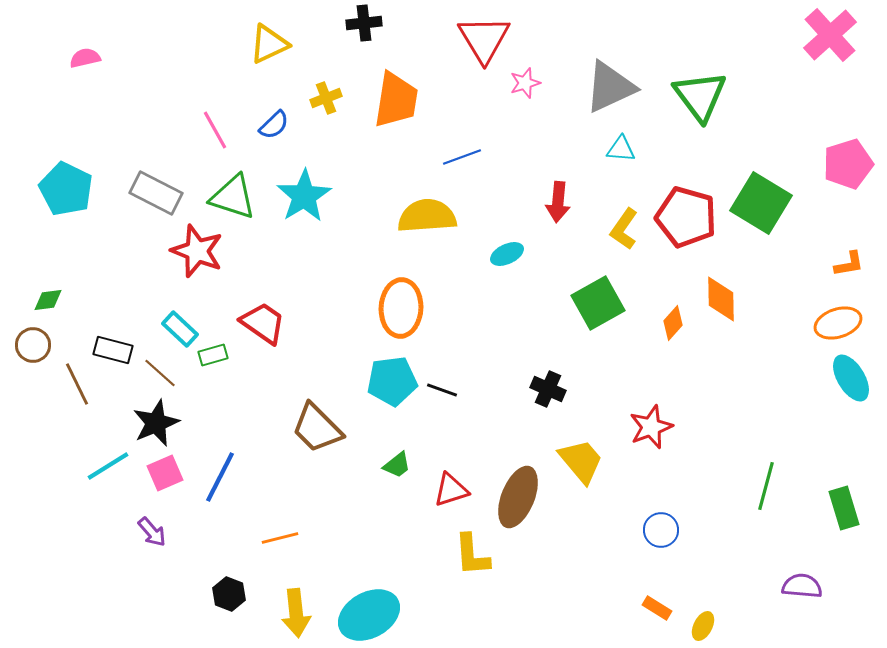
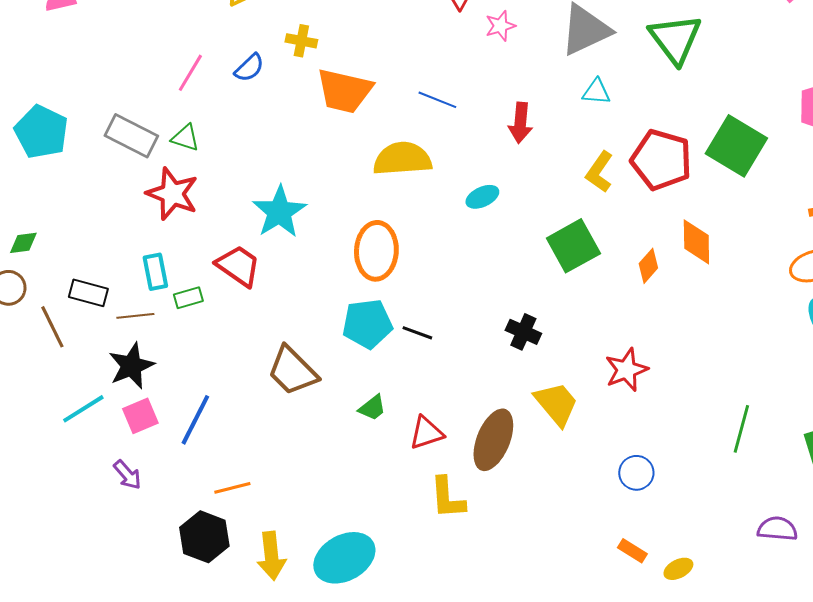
yellow cross: (326, 98) -> (301, 41), turned 32
orange trapezoid: (396, 100) -> (344, 91), moved, turned 94
pink line: (215, 130) -> (190, 73), turned 60
blue line: (462, 157) -> (437, 100), turned 42
cyan star: (304, 196) -> (279, 212), moved
green triangle: (233, 197) -> (185, 138), moved, size x0.6
red arrow: (558, 202) -> (520, 123), moved
cyan rectangle: (180, 329) -> (155, 272), turned 36
brown line: (160, 373) -> (135, 316), turned -48
orange line: (280, 538) -> (232, 488), moved
black hexagon: (229, 594) -> (204, 537), size x1.5
yellow ellipse: (703, 626) -> (678, 569), turned 36

